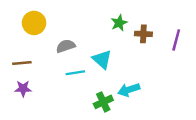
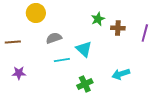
yellow circle: (34, 23) -> (36, 13), moved
brown line: (22, 63) -> (13, 42), moved
cyan arrow: (129, 90) -> (121, 74), moved

